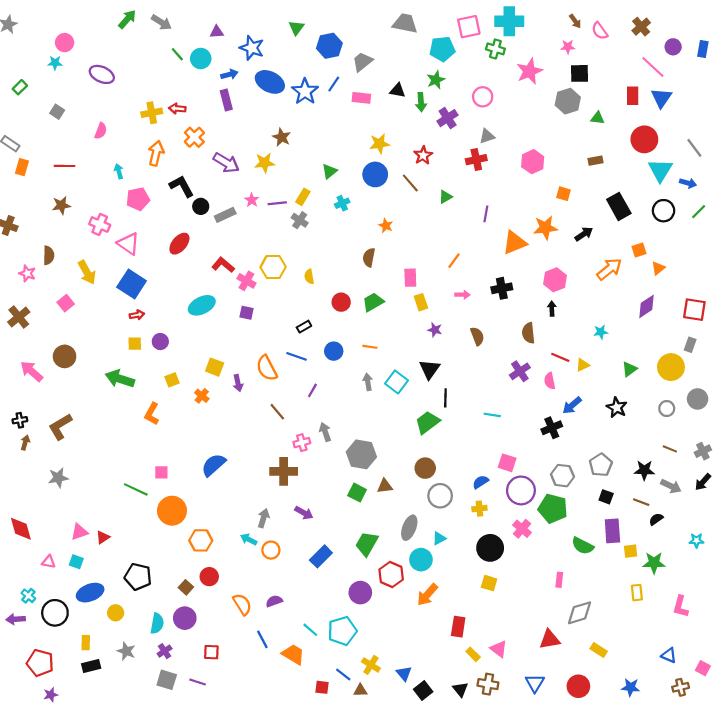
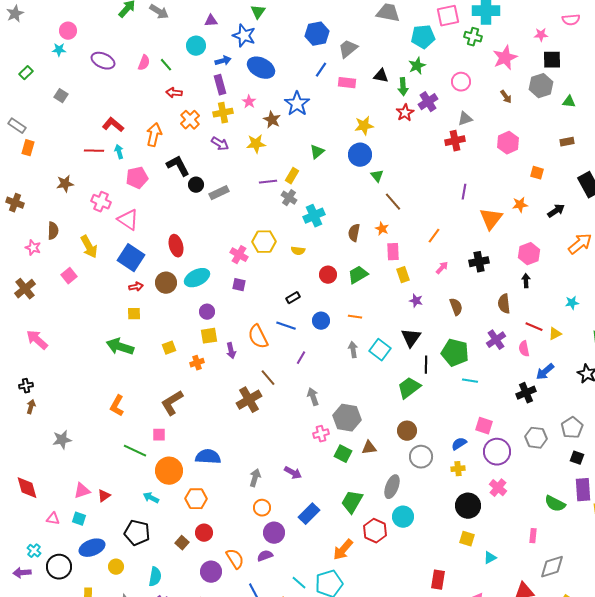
brown arrow: (575, 21) -> (506, 97), moved
green triangle: (296, 28) -> (258, 12), moved
pink semicircle: (600, 31) -> (571, 20), turned -60
green line: (177, 54) -> (166, 65), moved
blue star: (305, 91) -> (297, 104), moved
yellow cross: (152, 113) -> (223, 113), moved
pink semicircle: (101, 131) -> (144, 63), moved
red star: (423, 155) -> (405, 113), moved
purple arrow: (226, 163) -> (220, 144), size x0.7
red line: (65, 166) -> (94, 151), moved
brown line: (410, 183) -> (393, 202), moved
green triangle: (445, 197) -> (377, 176), moved, turned -40
pink star: (252, 200) -> (249, 102), moved
cyan cross: (342, 203) -> (314, 216), moved, size x1.5
orange star: (386, 226) -> (382, 229), moved
orange star: (545, 228) -> (520, 205), size x0.7
orange triangle: (515, 243) -> (491, 219), turned -30
red ellipse: (179, 244) -> (176, 246), moved, turned -55
red L-shape: (223, 265) -> (113, 125), moved
yellow semicircle: (309, 277) -> (298, 251), turned -72
pink arrow: (462, 295) -> (442, 268), turned -48
purple circle: (160, 342) -> (207, 312), moved
brown circle: (65, 356) -> (166, 283), moved
yellow square: (215, 367) -> (209, 336), turned -30
orange cross: (202, 396) -> (197, 363), turned 32
orange L-shape: (152, 414) -> (117, 406), moved
brown L-shape: (60, 427) -> (172, 403), moved
pink cross: (302, 443) -> (321, 434), moved
blue semicircle: (213, 465) -> (208, 457), moved, turned 45
brown cross: (284, 471) -> (249, 400), moved, turned -30
green pentagon: (553, 509) -> (455, 353), moved
cyan triangle: (439, 538) -> (490, 558), moved
cyan arrow: (249, 539) -> (151, 498), moved
purple circle: (360, 593) -> (274, 533), moved
orange arrow: (427, 595) -> (343, 550), moved
purple circle: (185, 618) -> (211, 572), moved

